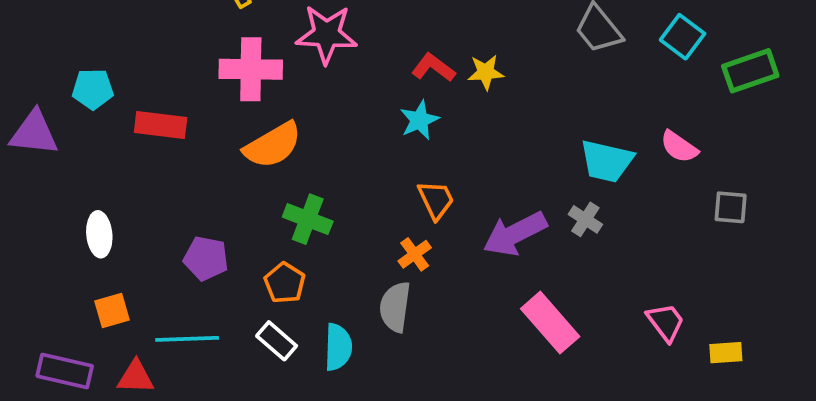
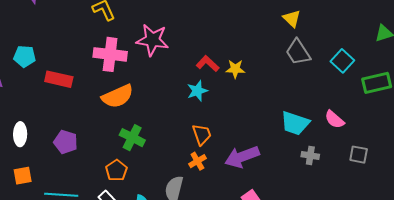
gray cross: (585, 219) -> (310, 156), moved, turned -30
orange cross: (415, 254) -> (197, 161), moved
purple pentagon: (206, 258) -> (66, 142), moved

